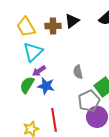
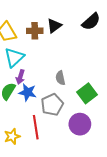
purple arrow: (39, 71) -> (20, 77), turned -40
gray pentagon: (89, 101) -> (52, 105), moved

